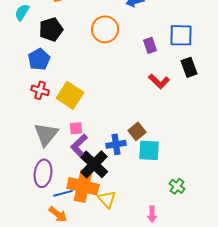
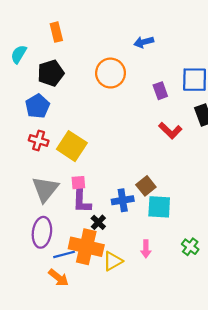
purple L-shape: (79, 145) -> (82, 201), turned -45
black cross: (94, 164) -> (98, 222), size x0.5
yellow triangle: (107, 199) -> (113, 261), turned 42
pink arrow: (152, 214) -> (146, 249), moved

